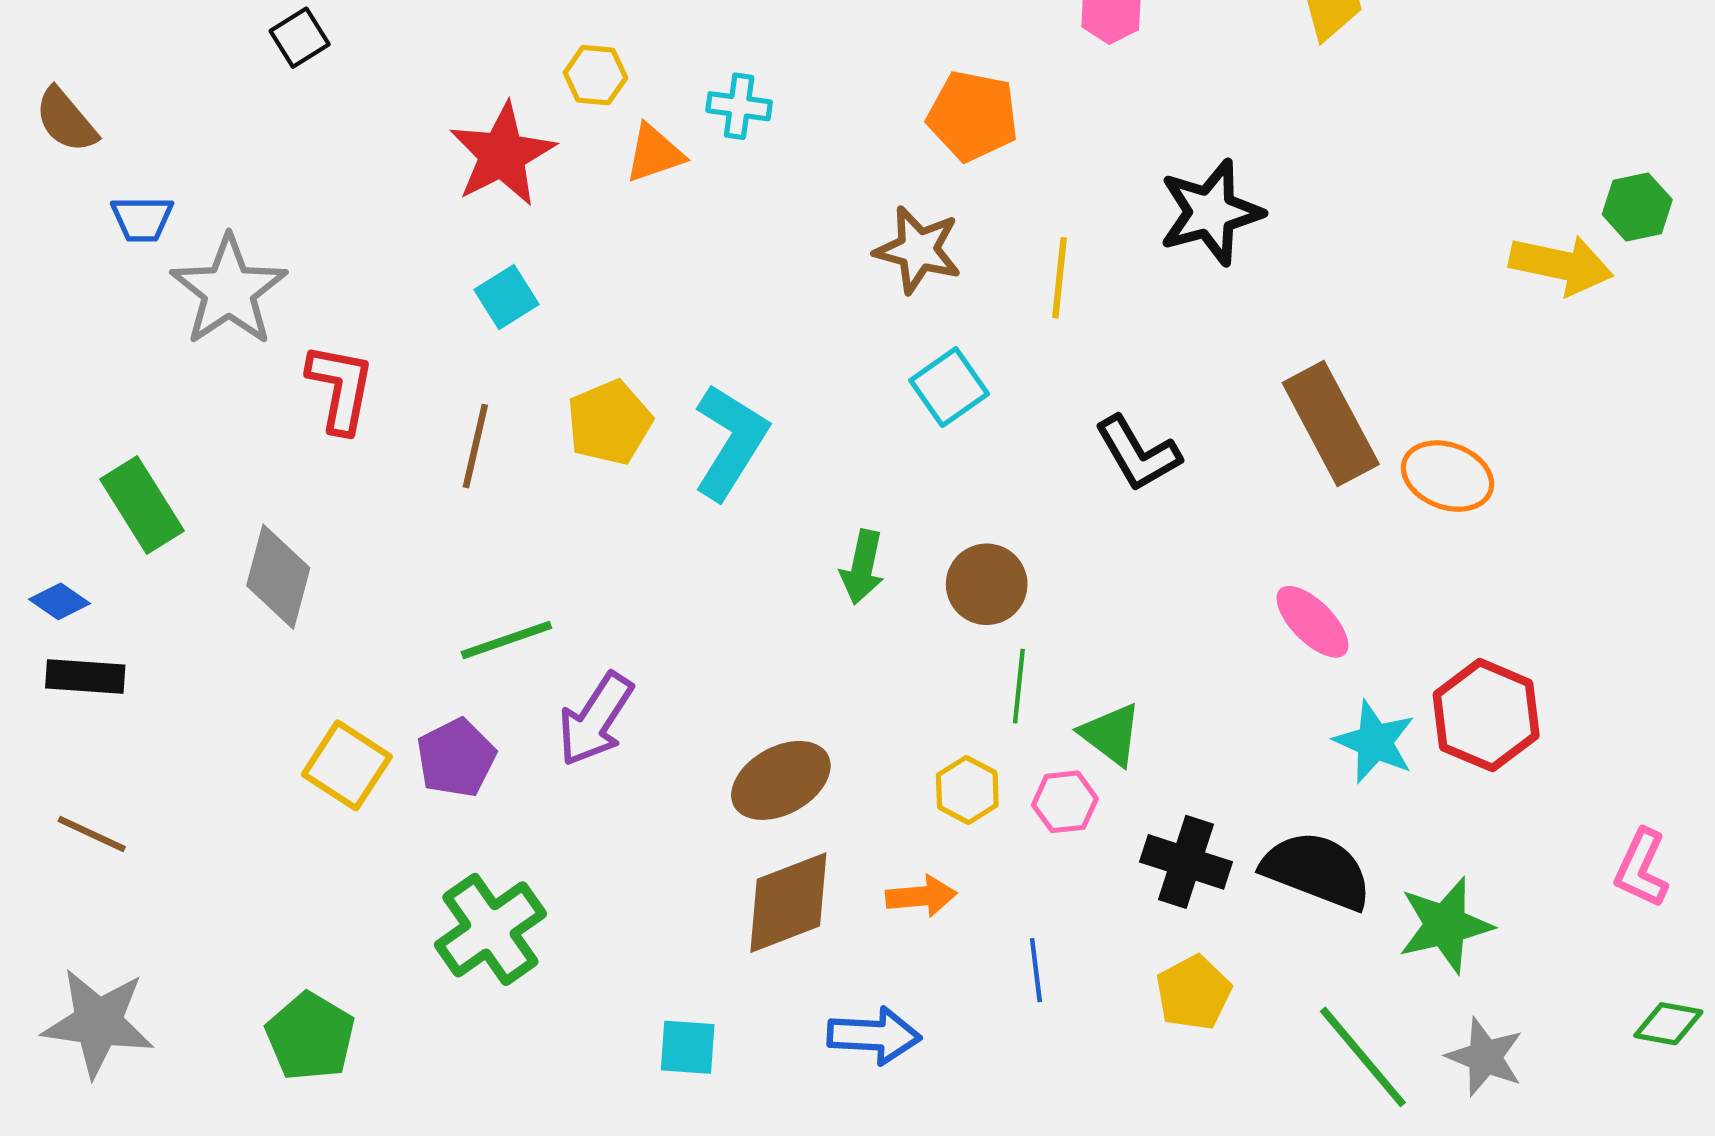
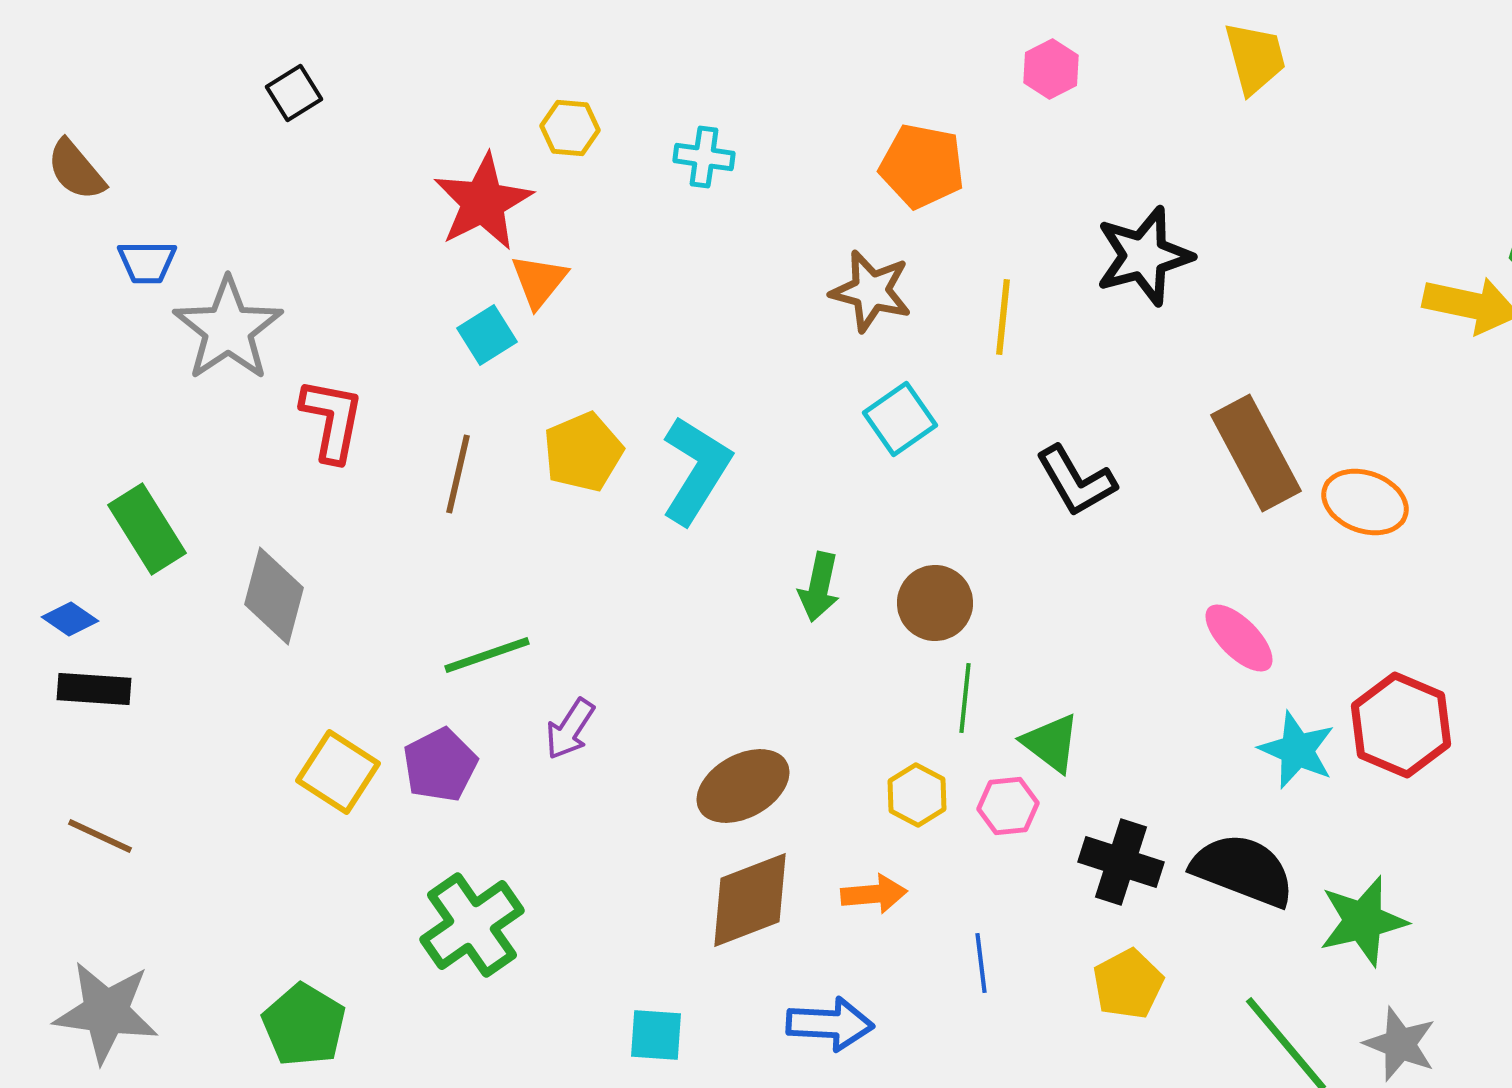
orange triangle: (654, 153) -> (539, 281), moved, turned -32
purple arrow: (595, 719) -> (570, 729), size x0.7

